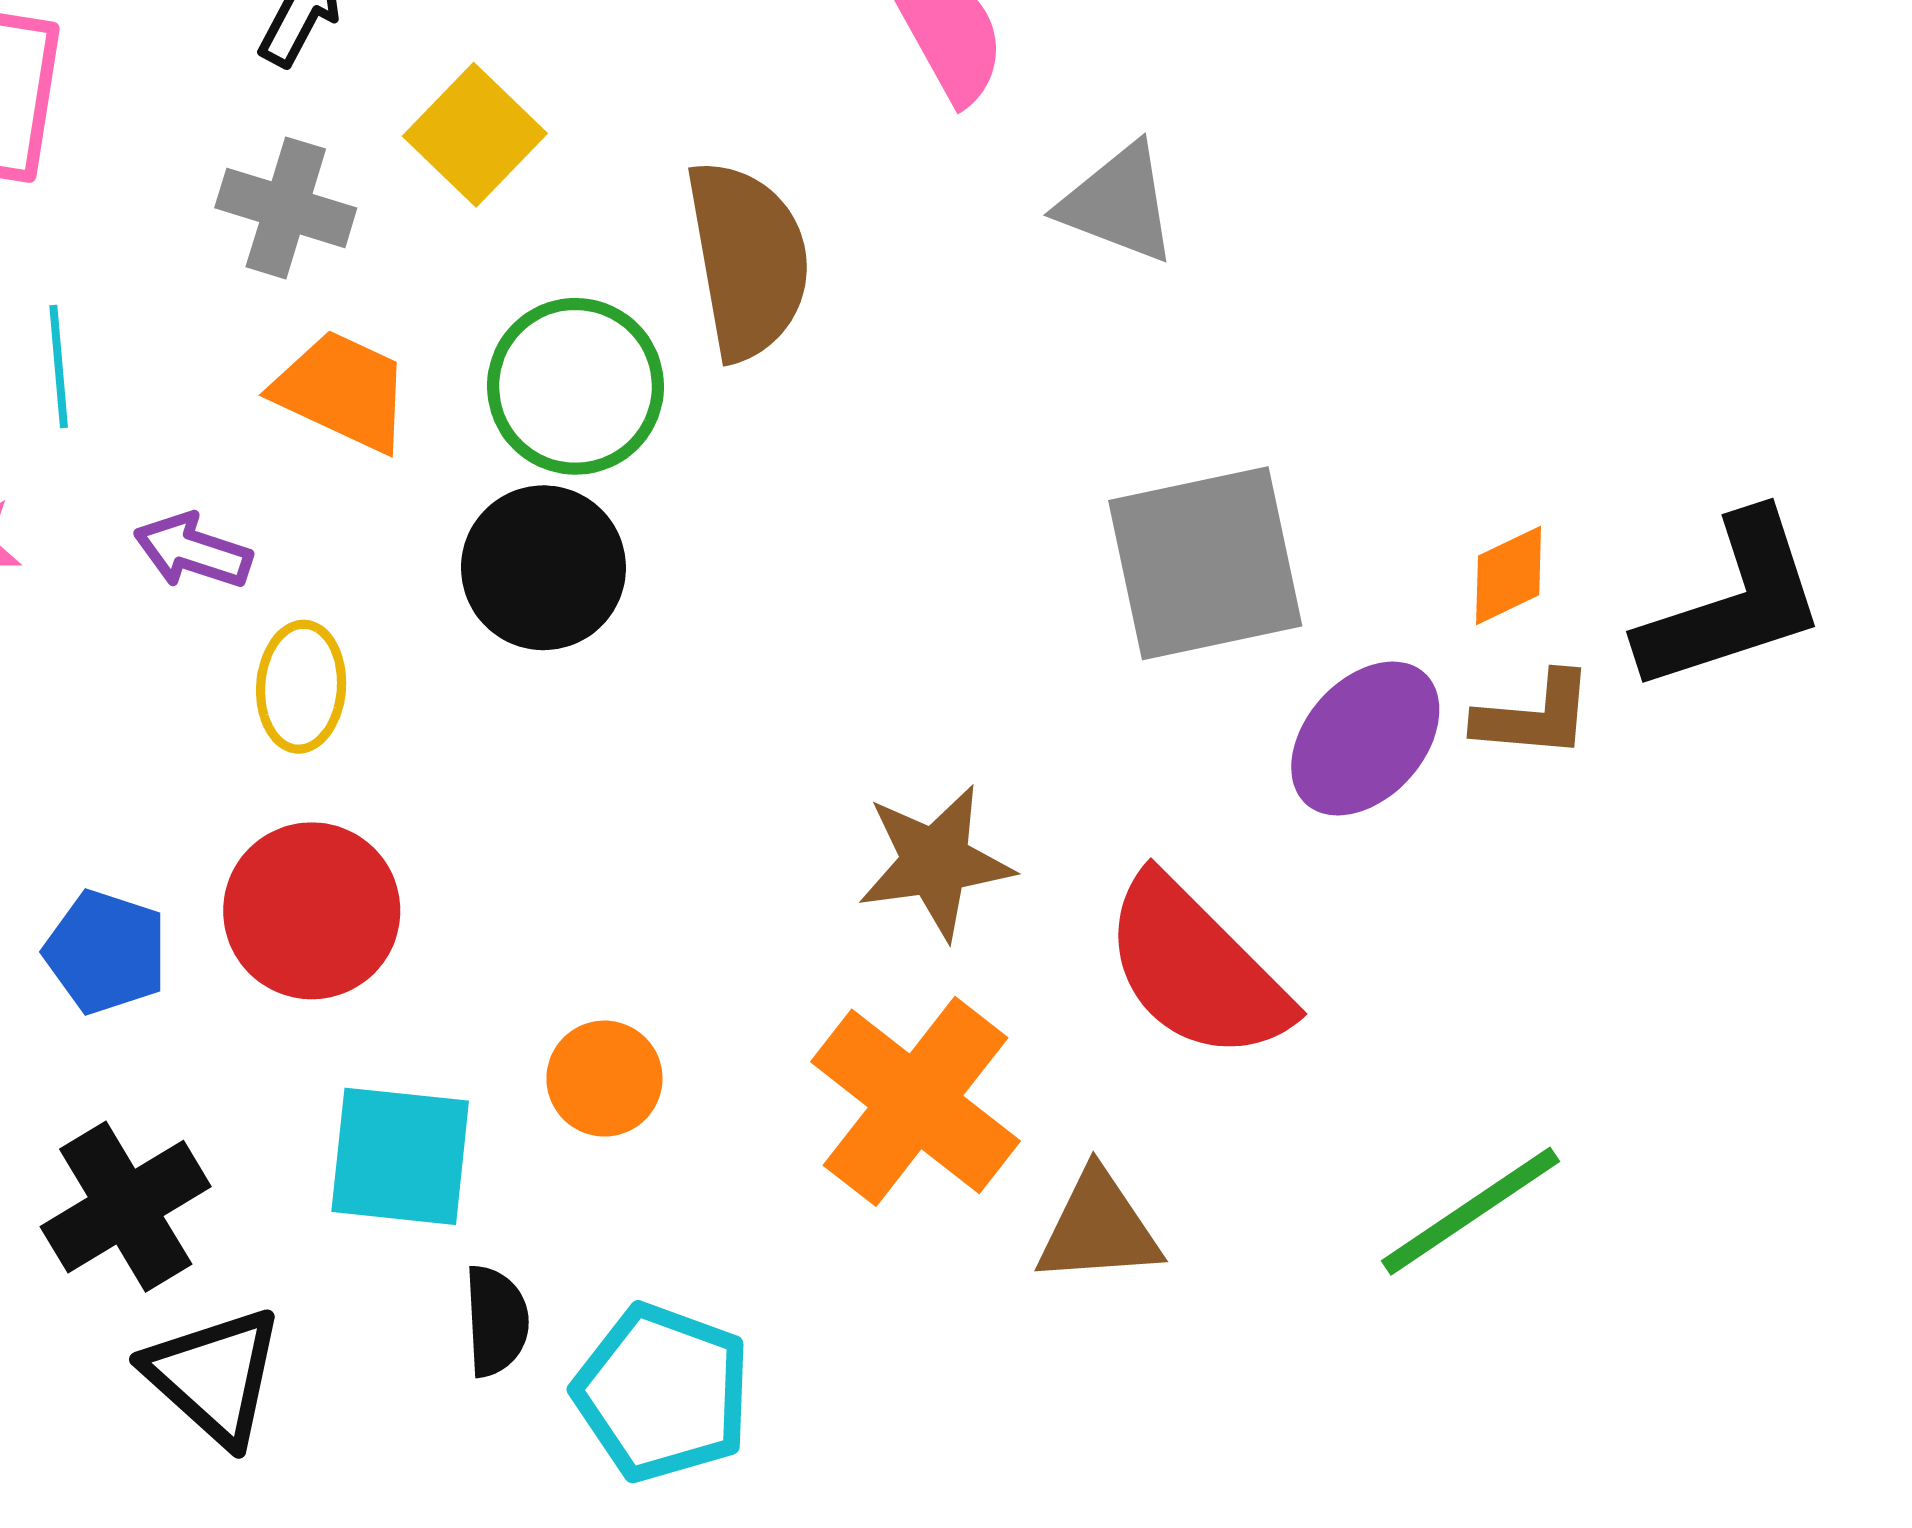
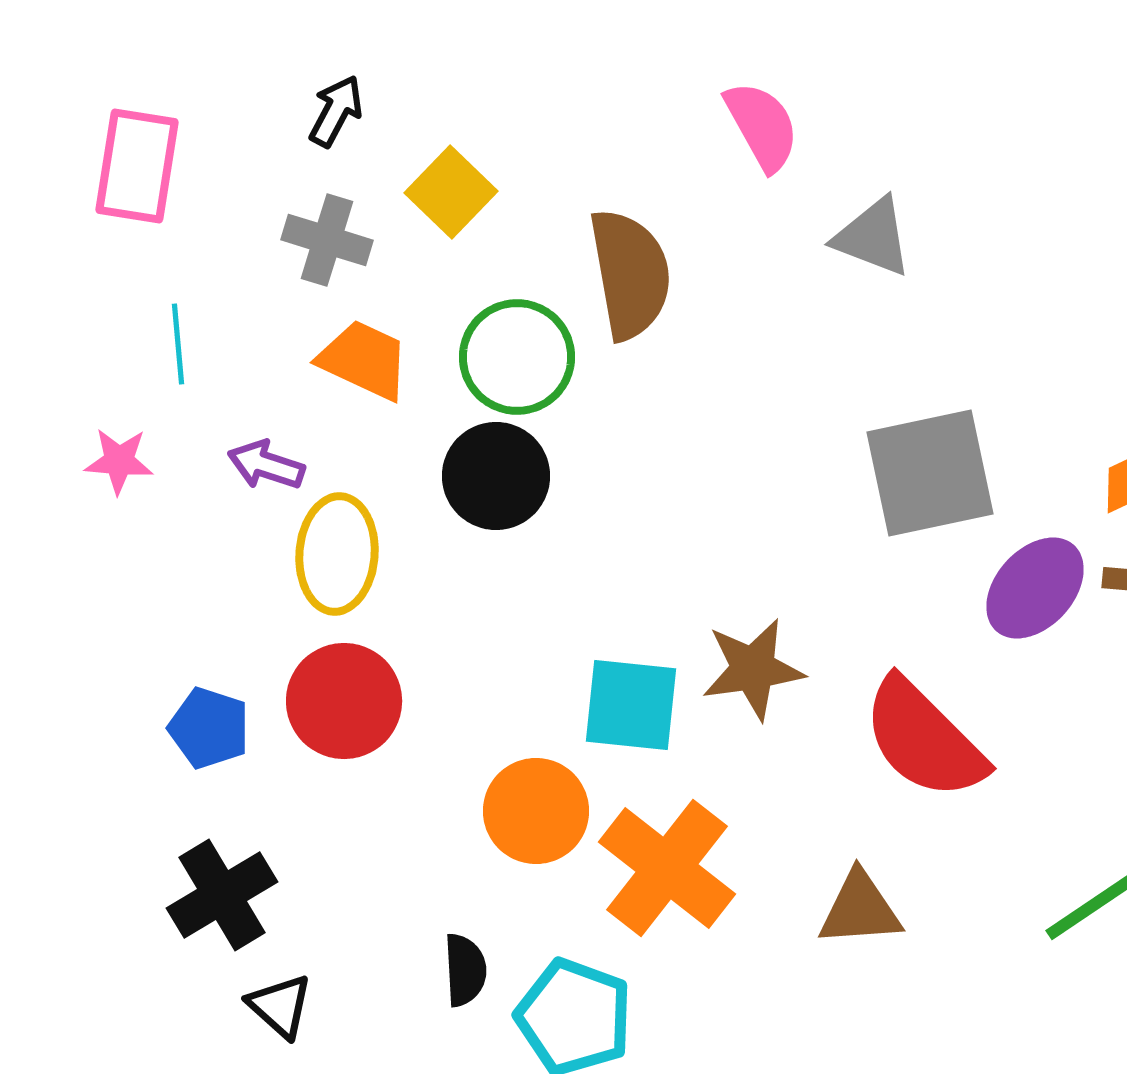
yellow ellipse: (301, 687) -> (337, 554), size x1.4
orange circle: (604, 1079) -> (536, 811), size x1.4
orange cross: (916, 1101) -> (667, 868), moved
cyan square: (400, 1156) -> (631, 705), moved
black triangle: (214, 1376) -> (280, 1006), size x0.7

